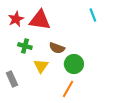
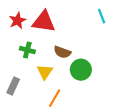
gray rectangle: (12, 79) -> (13, 86), turned 49
orange line: (68, 89) -> (55, 98), moved

